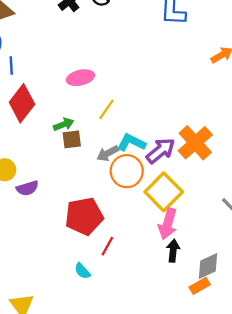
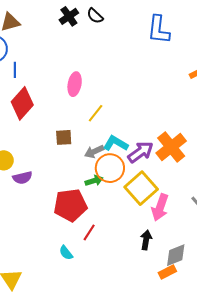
pink ellipse: (80, 78) -> (75, 84), turned -70
green arrow: (64, 124) -> (94, 181), moved
pink arrow: (168, 224) -> (160, 207), moved

